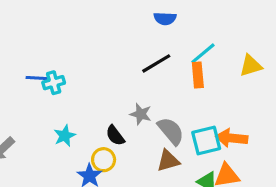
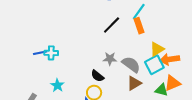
yellow triangle: (251, 66) -> (157, 49), moved
cyan cross: (54, 83) -> (51, 53), turned 32
cyan star: (65, 136) -> (57, 85), moved

